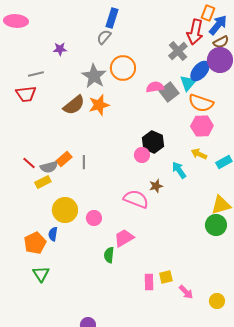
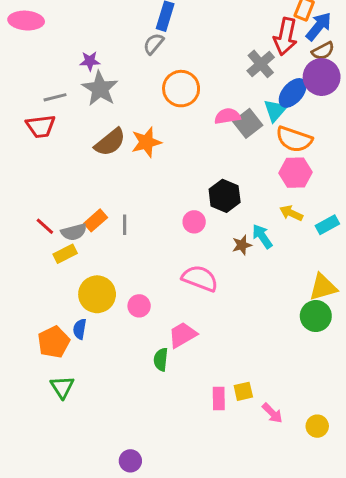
gray star: (94, 76) -> (100, 89), moved
pink circle: (142, 155) -> (194, 222), moved
brown star: (156, 186) -> (242, 245), moved

